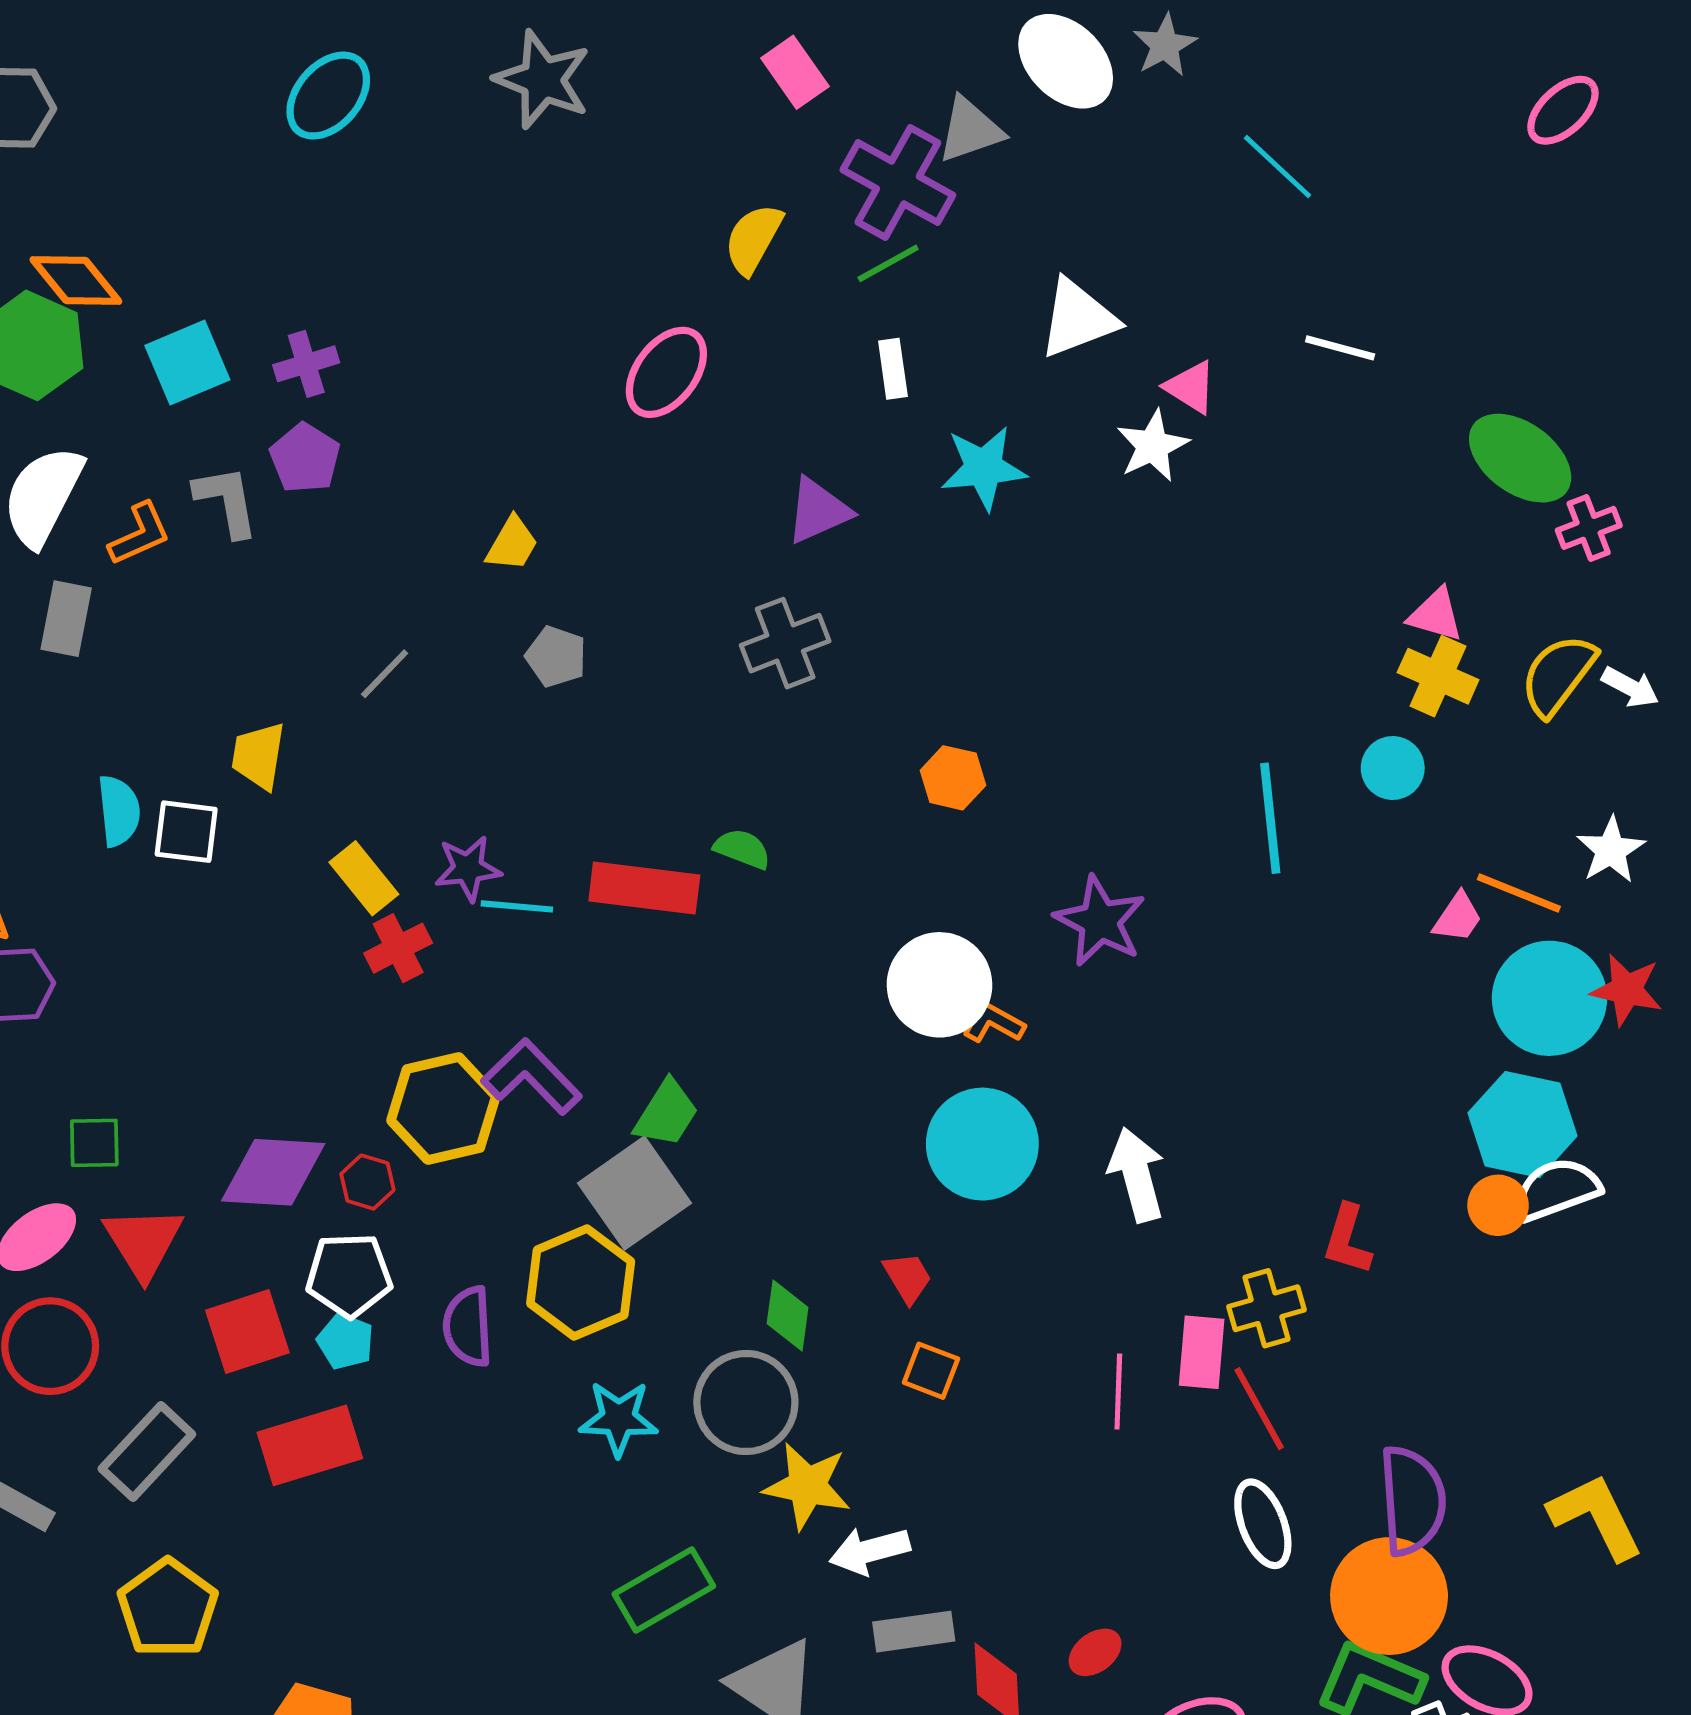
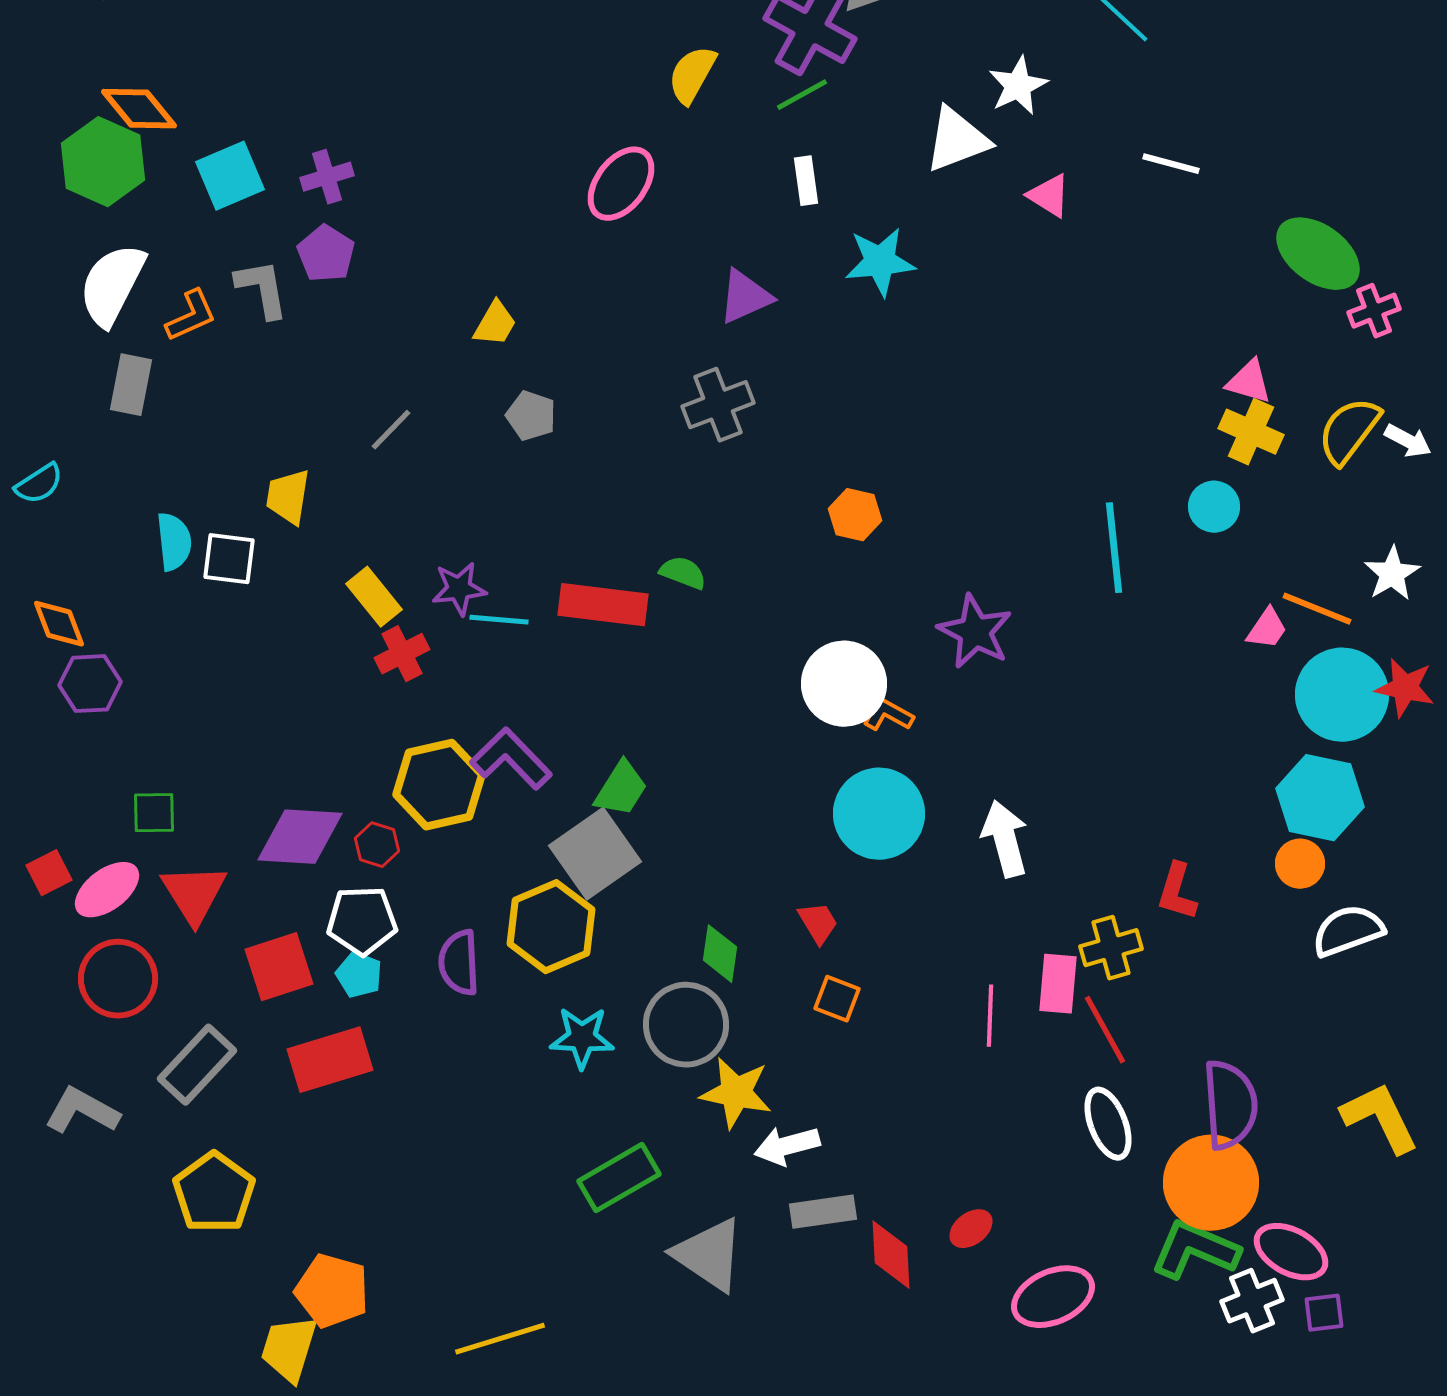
white star: (1153, 446) -> (1018, 86), moved
white semicircle: (1557, 1189) -> (1348, 931), moved

